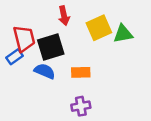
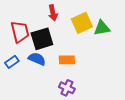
blue rectangle: (14, 57) -> (12, 62), moved
purple cross: (81, 106) -> (67, 88), turned 35

